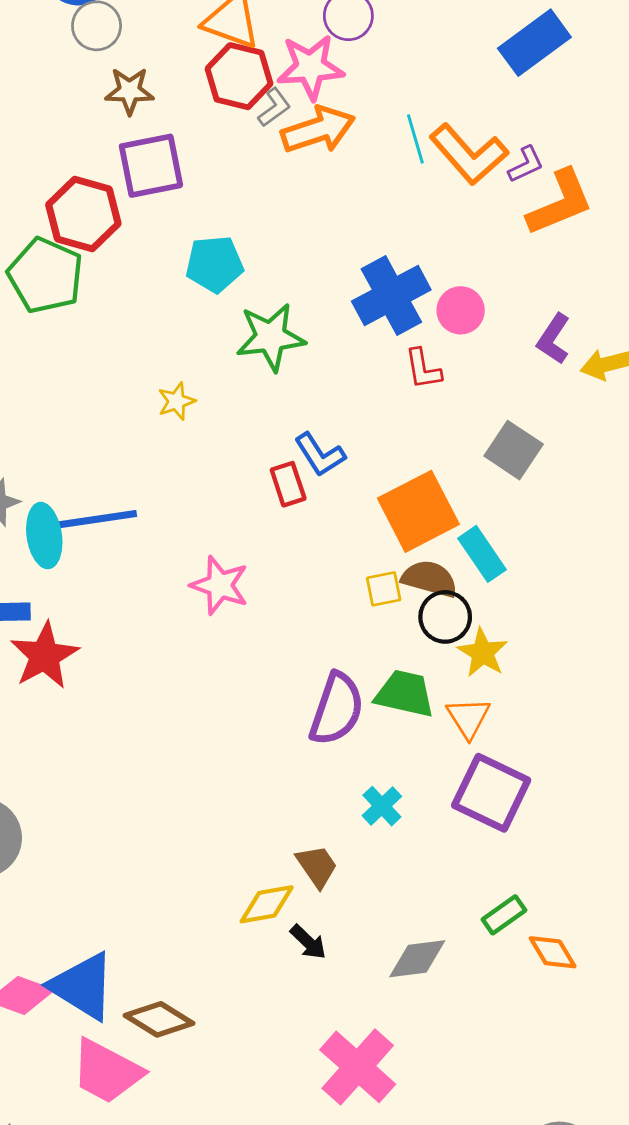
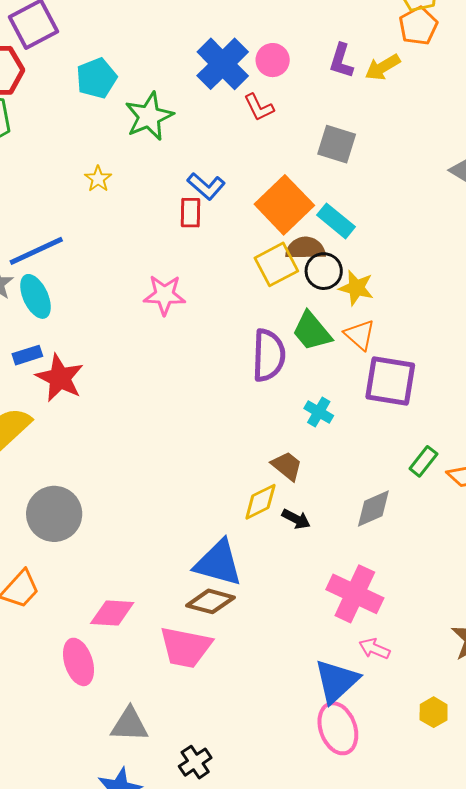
red rectangle: (288, 484) -> (191, 213), turned 36
blue line: (97, 519) -> (36, 251), moved
yellow square: (384, 589) -> (276, 264), size x1.6
green trapezoid: (405, 694) -> (312, 331), turned -126
blue triangle: (83, 986) -> (218, 563), moved

